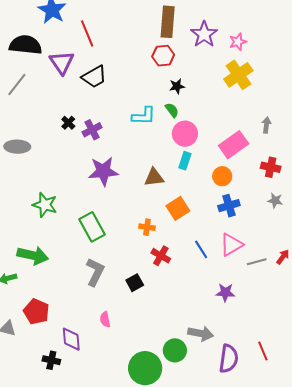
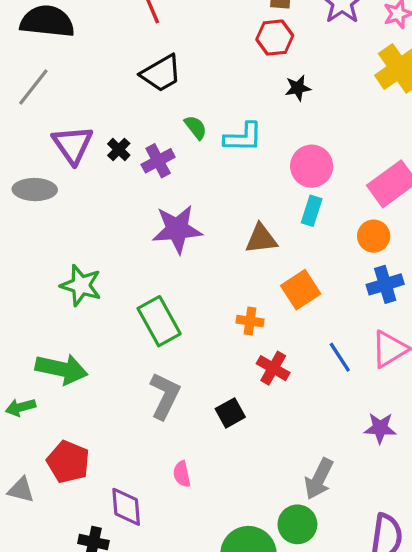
purple triangle: (62, 62) -> (73, 145), moved
green semicircle: (172, 110) -> (196, 127), moved
gray arrow: (201, 333) -> (319, 479), moved, turned 105

